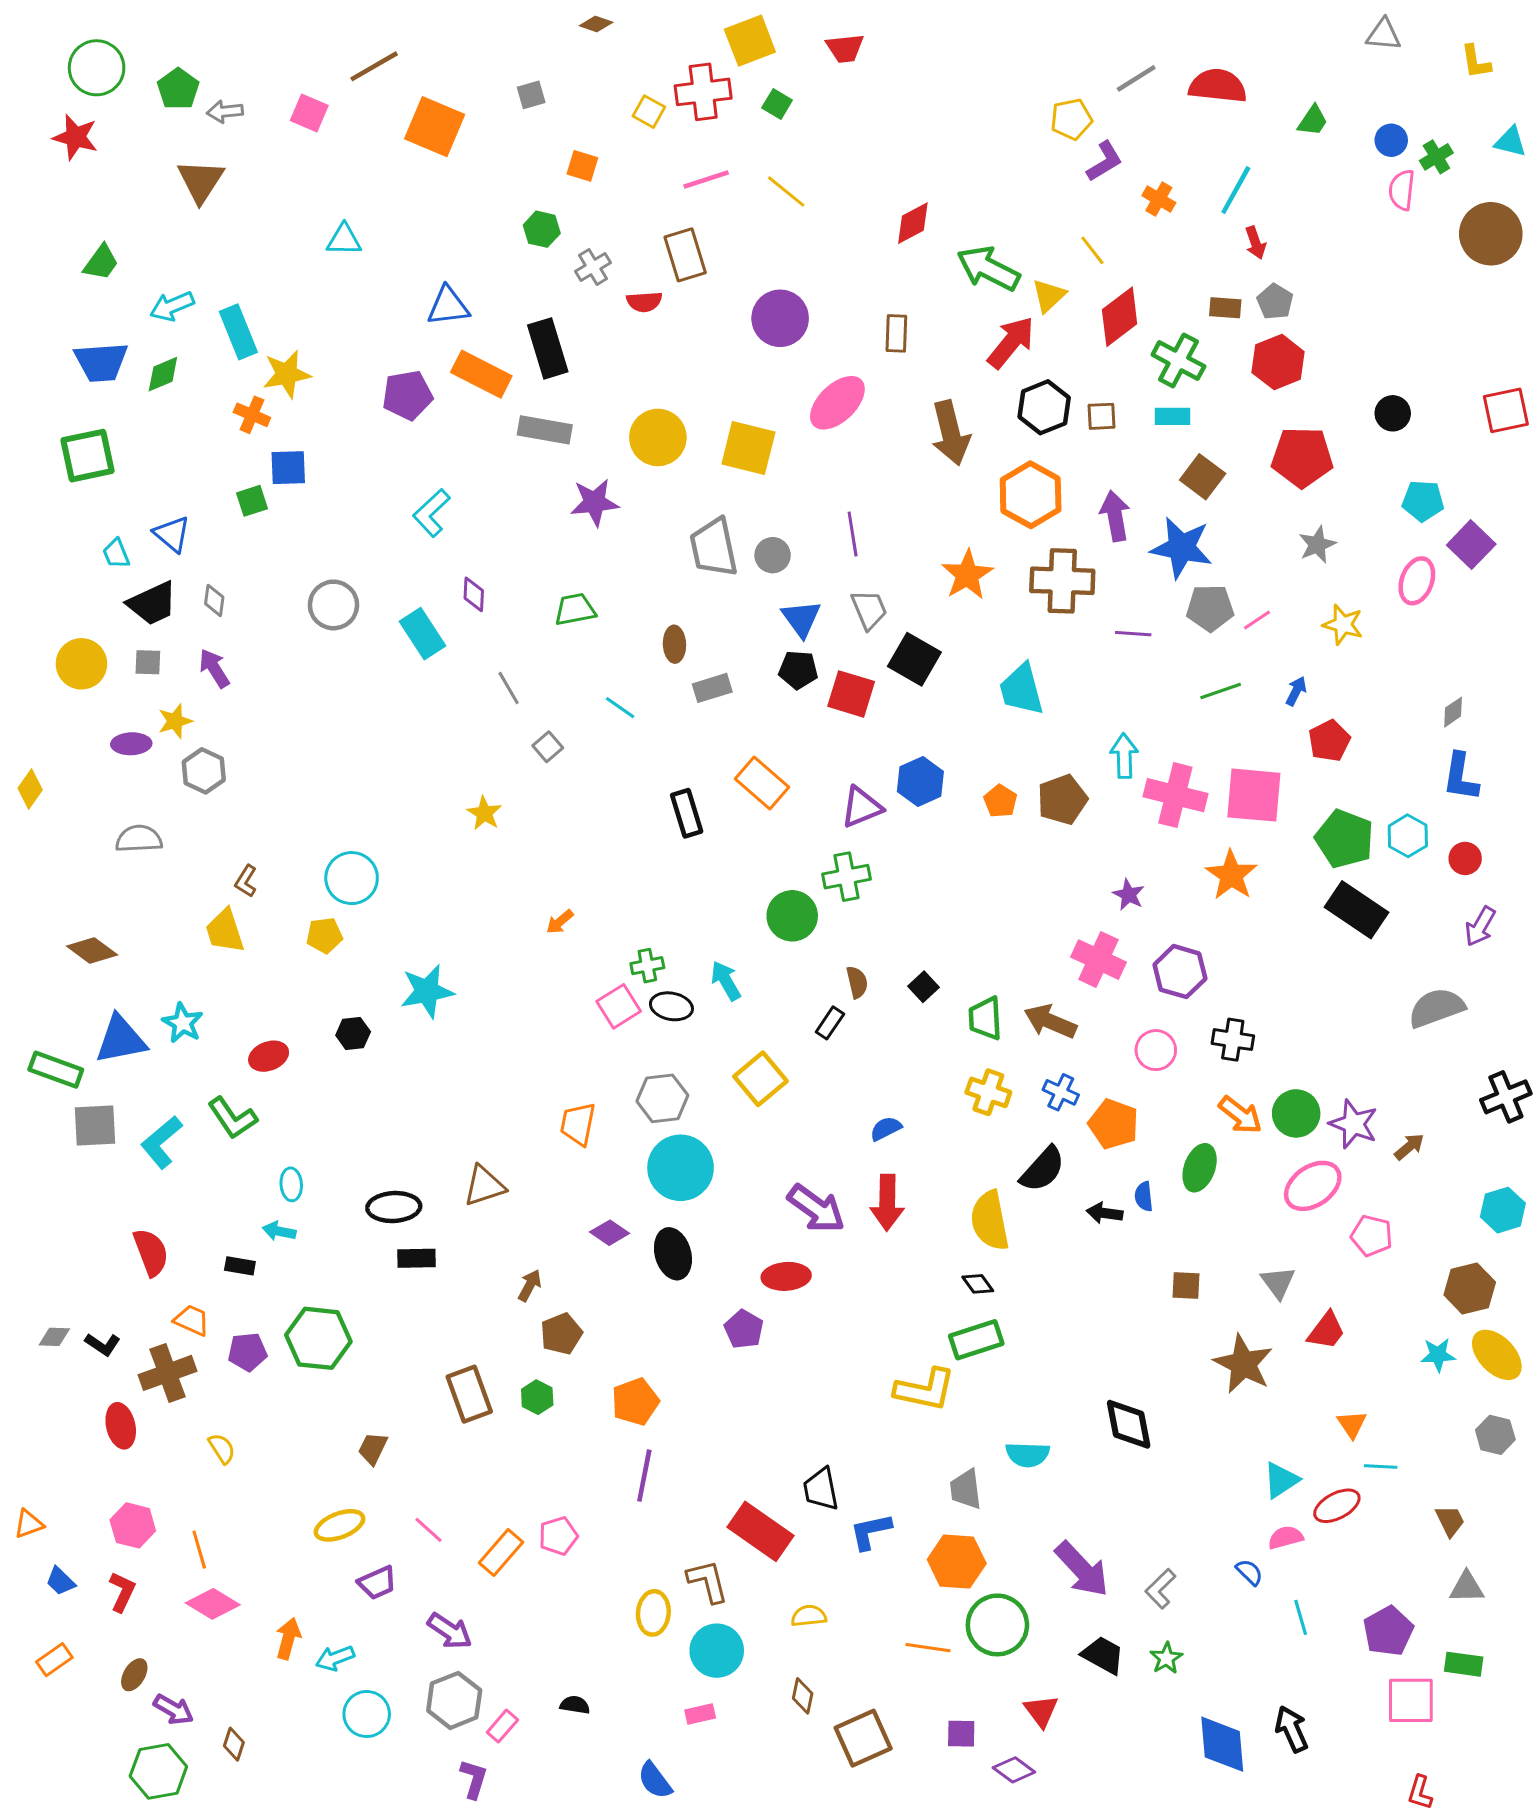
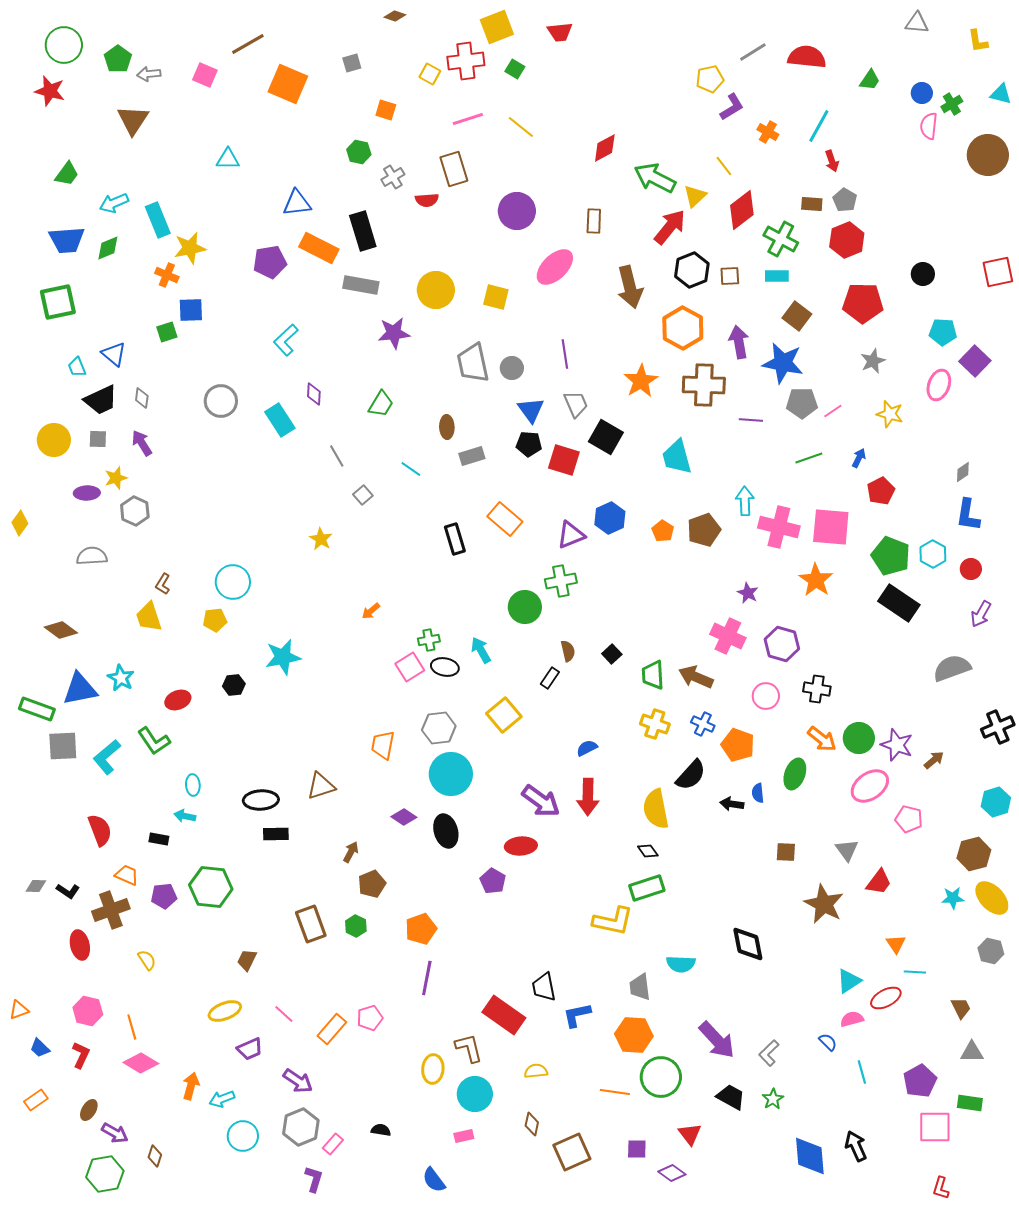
yellow square: (748, 448) -> (496, 297), size x0.7
green trapezoid: (575, 609) -> (381, 404), turned 132

